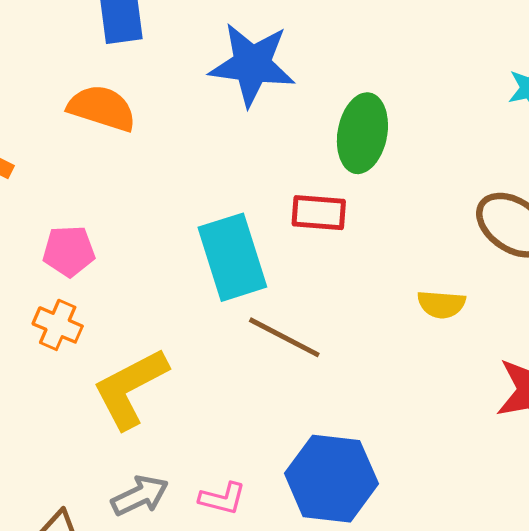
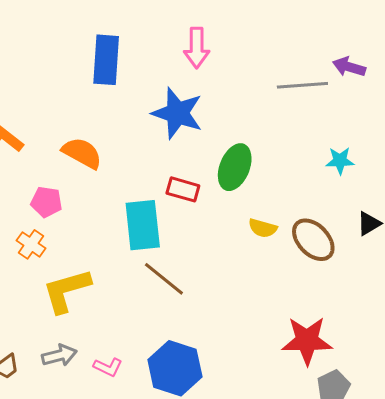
orange semicircle: (102, 108) -> (82, 153), moved
red rectangle: (319, 213) -> (183, 189), moved
yellow semicircle: (441, 304) -> (263, 228), moved

